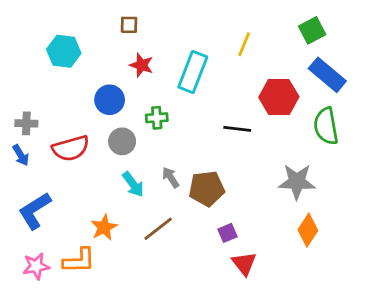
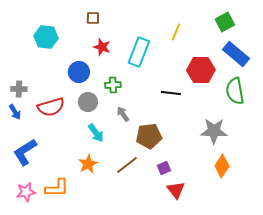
gray arrow: (171, 177) -> (123, 114), moved
orange star: (104, 227) -> (88, 164), moved
brown line: (158, 229) -> (127, 165), moved

